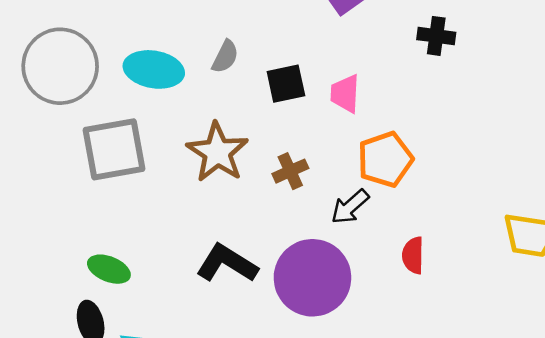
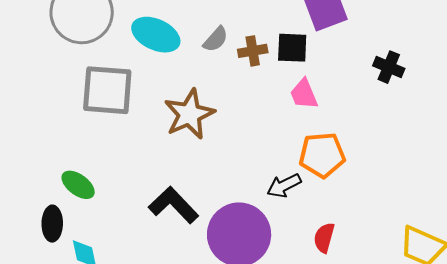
black square: (286, 84) -> (292, 48), moved
pink trapezoid: (345, 94) -> (304, 94), turned -40
brown cross: (290, 171) -> (253, 51), moved

